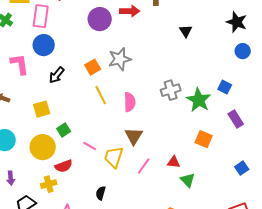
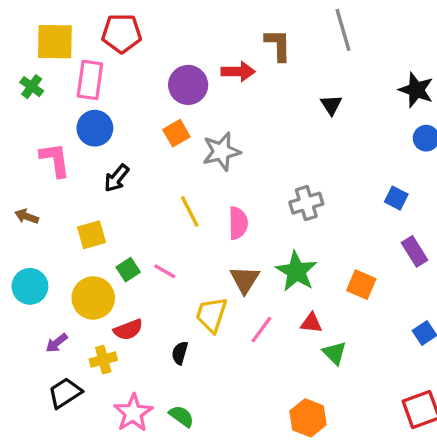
orange square: (93, 67) -> (176, 133), moved
green star: (199, 100) -> (296, 271), moved
pink line: (90, 146) -> (165, 271), moved
purple arrow: (11, 178) -> (57, 343), moved, turned 56
black semicircle: (101, 193) -> (180, 353), moved

